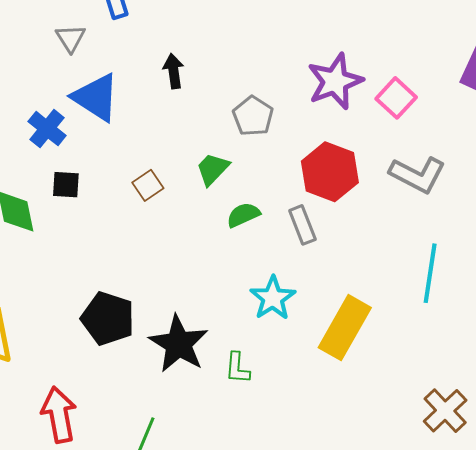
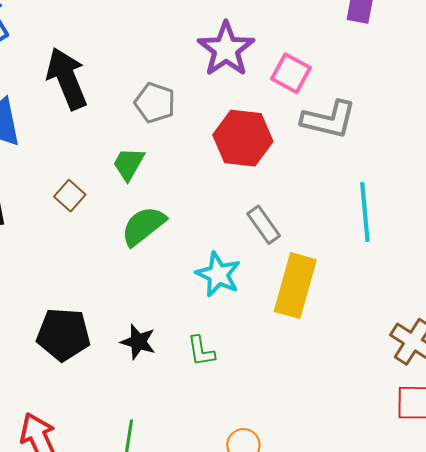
black arrow: (174, 71) -> (67, 78), size x1.8
pink square: (396, 98) -> (291, 73), moved
green semicircle: (243, 215) -> (143, 226), moved, size x1.4
gray rectangle: (302, 225) -> (264, 225), moved
black star: (179, 344) -> (138, 342), size x0.6

